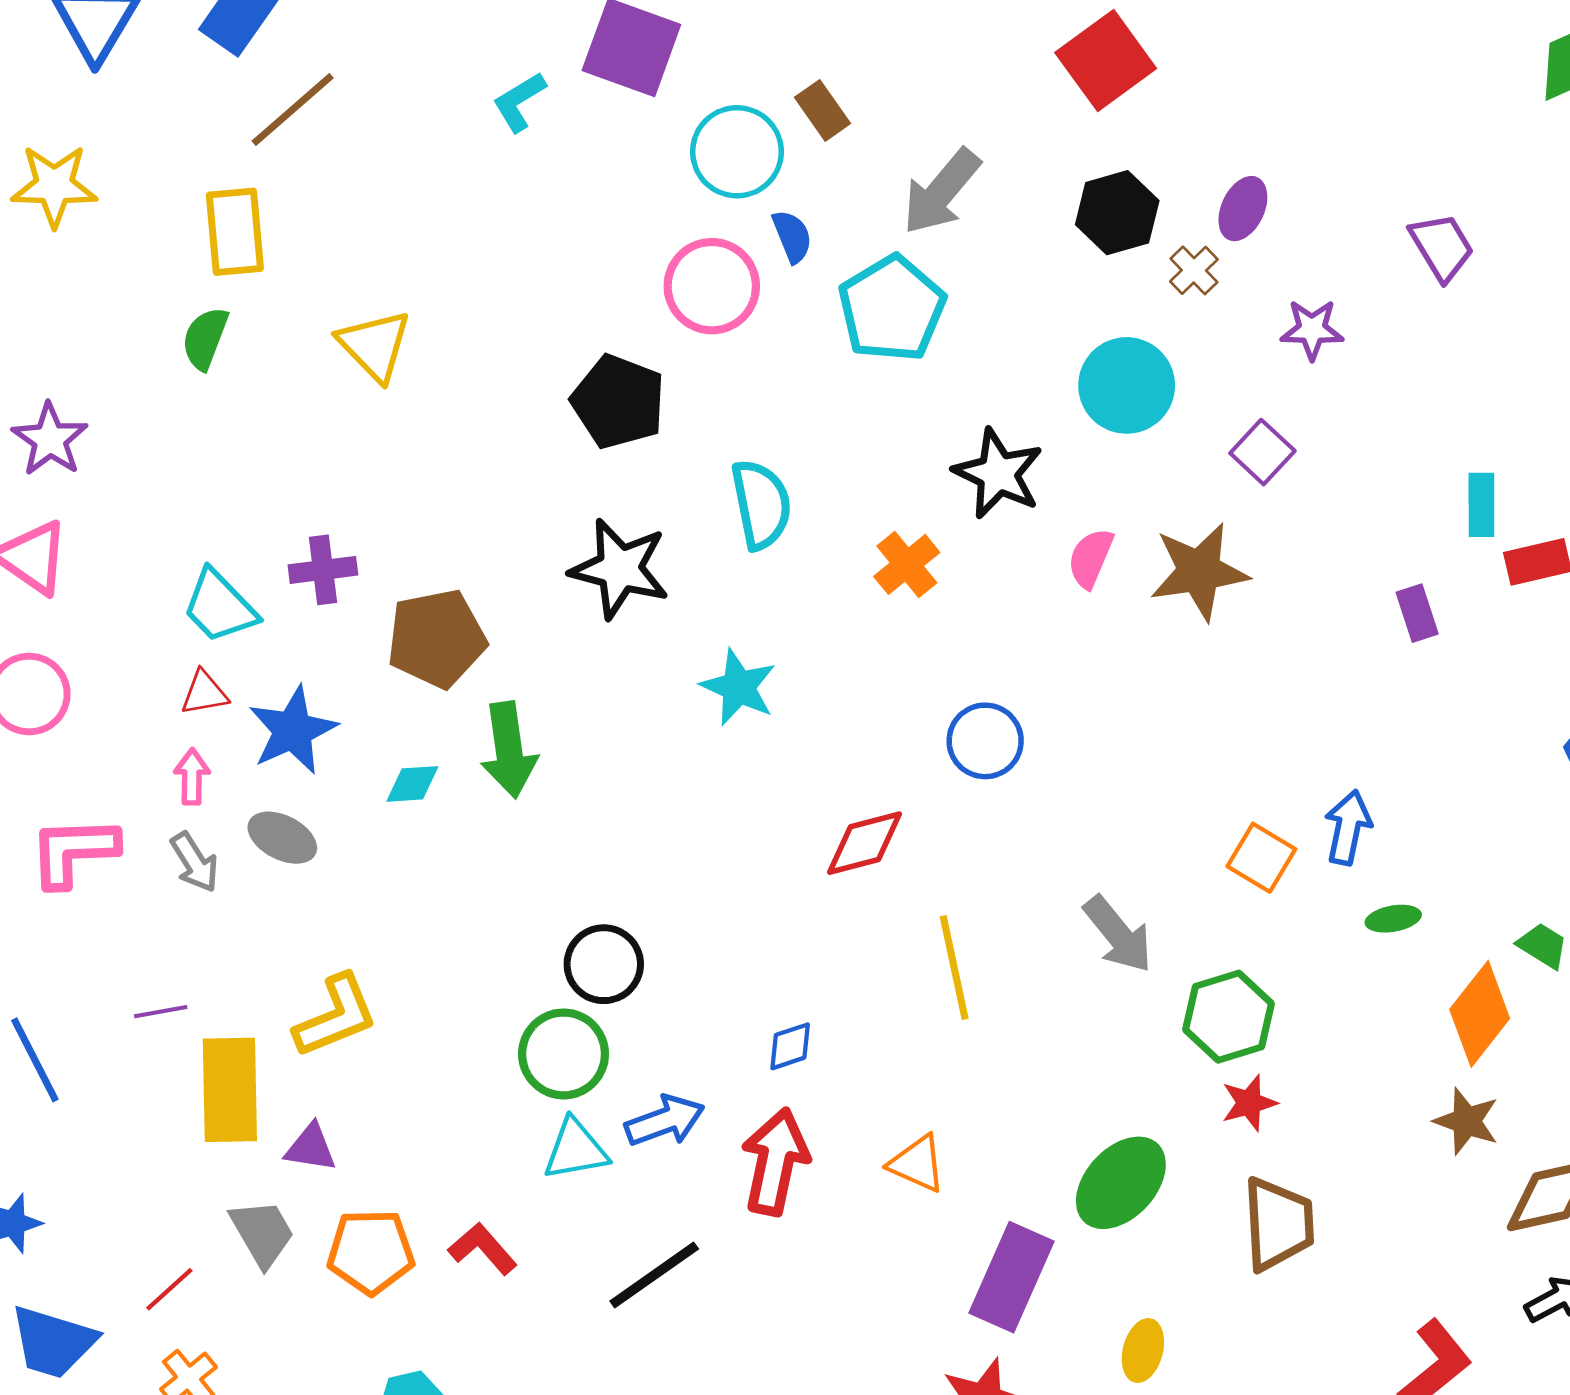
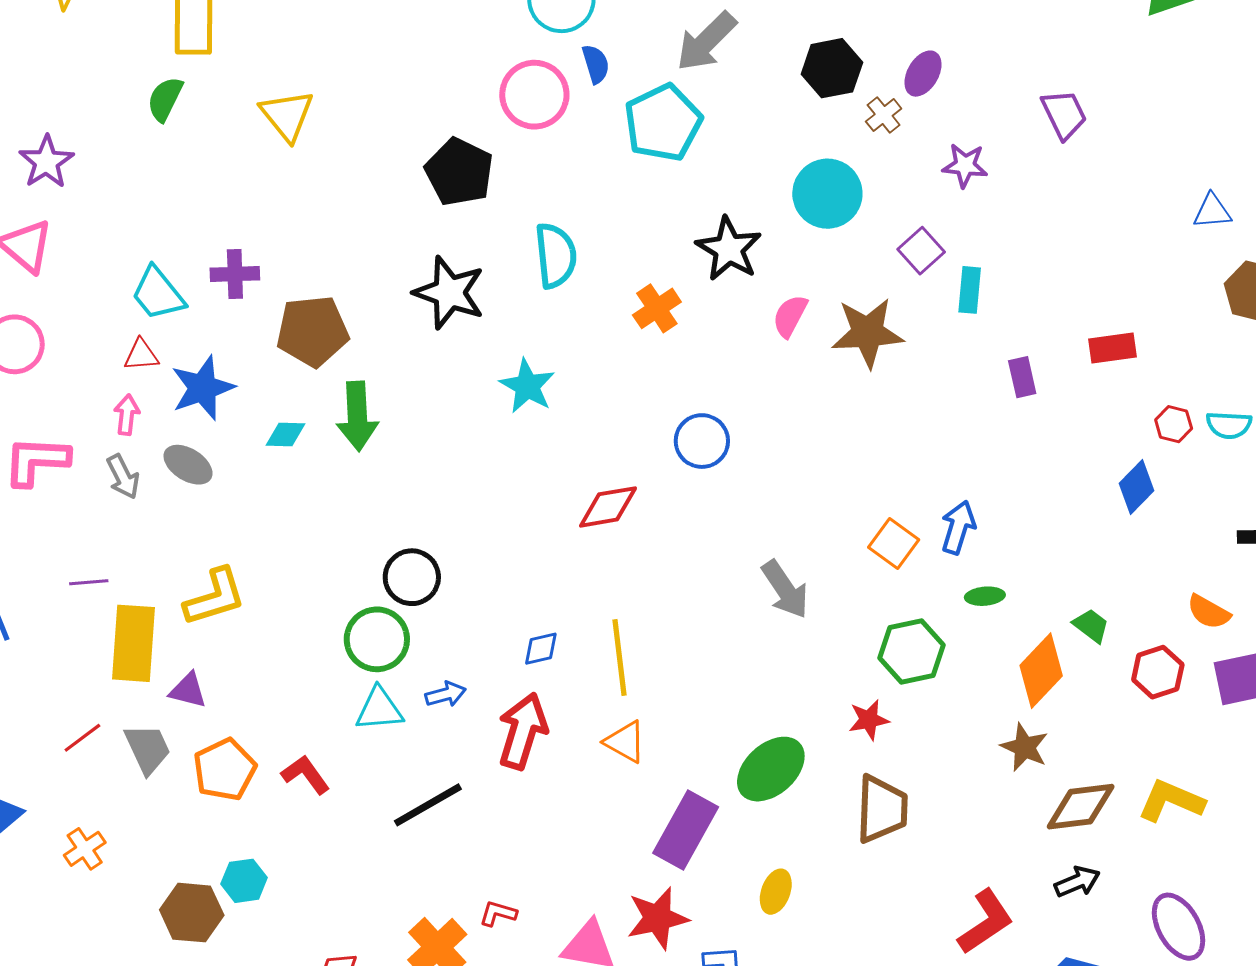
cyan rectangle: (1481, 505) -> (970, 290), moved
yellow line: (954, 968) -> (619, 657), moved
green hexagon: (1228, 1017) -> (911, 652), moved
blue arrow: (665, 1121) -> (446, 694), size x0.7
orange pentagon: (371, 1252) -> (225, 770), turned -30
red line: (169, 1289) -> (82, 738), moved

